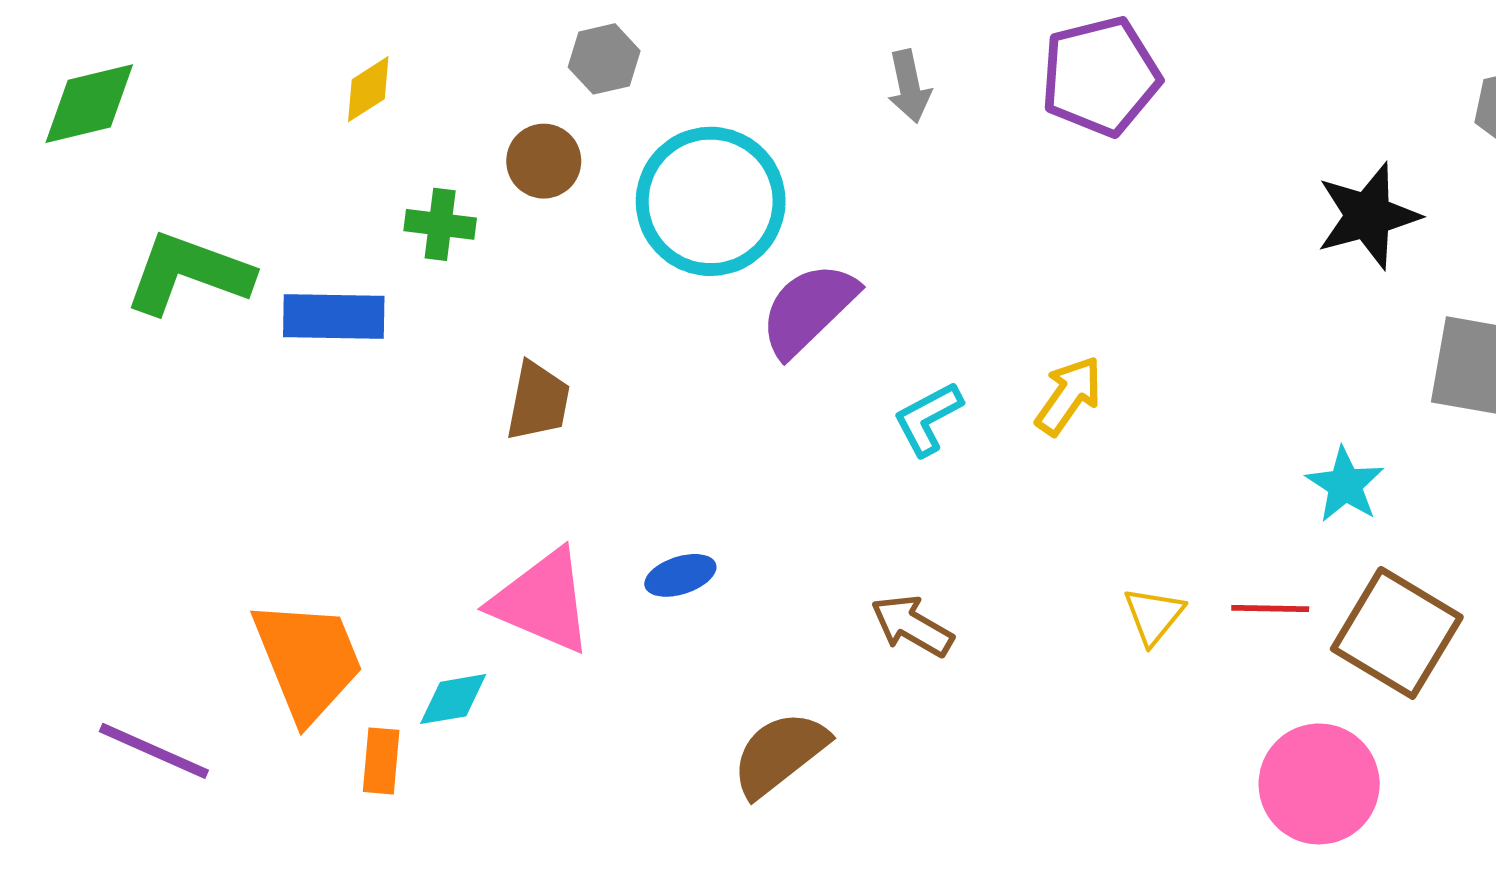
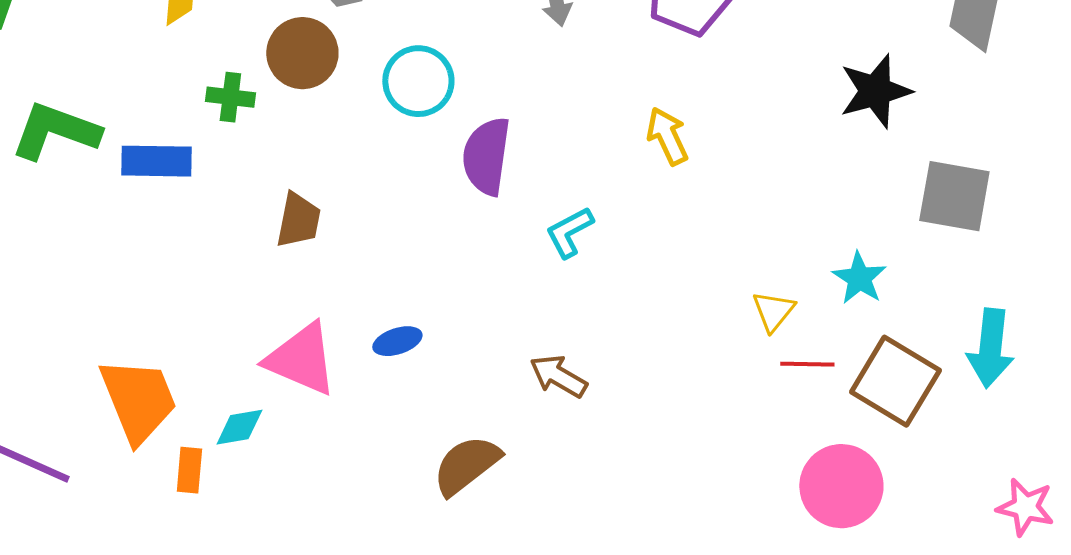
brown circle: (544, 161) -> (302, 53), size x1.4
cyan circle: (711, 201) -> (418, 81), size x0.7
purple semicircle: (808, 309) -> (486, 156), turned -38
yellow arrow: (1069, 396) -> (667, 136), moved, turned -60
yellow triangle: (1154, 616) -> (773, 311), moved

